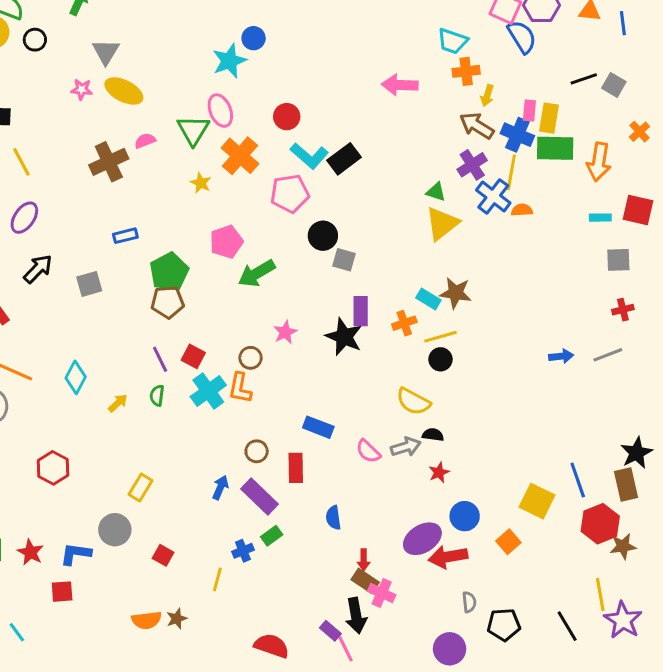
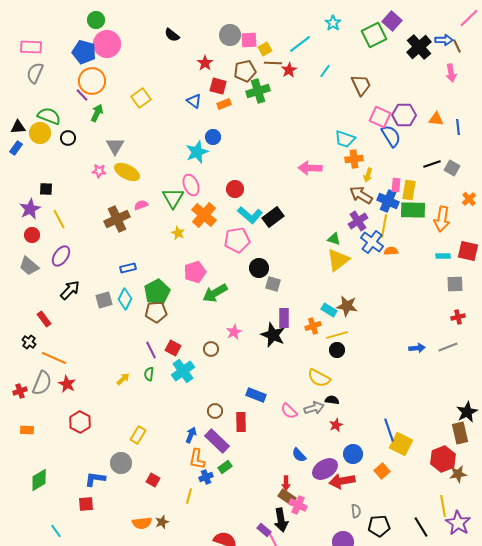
cyan diamond: (76, 377) -> (125, 299), moved
orange L-shape: (240, 388) -> (197, 459), moved
blue line: (578, 480) -> (389, 430), moved
blue semicircle: (333, 518) -> (299, 455), moved, turned -35
red star: (30, 552) -> (67, 384), moved

